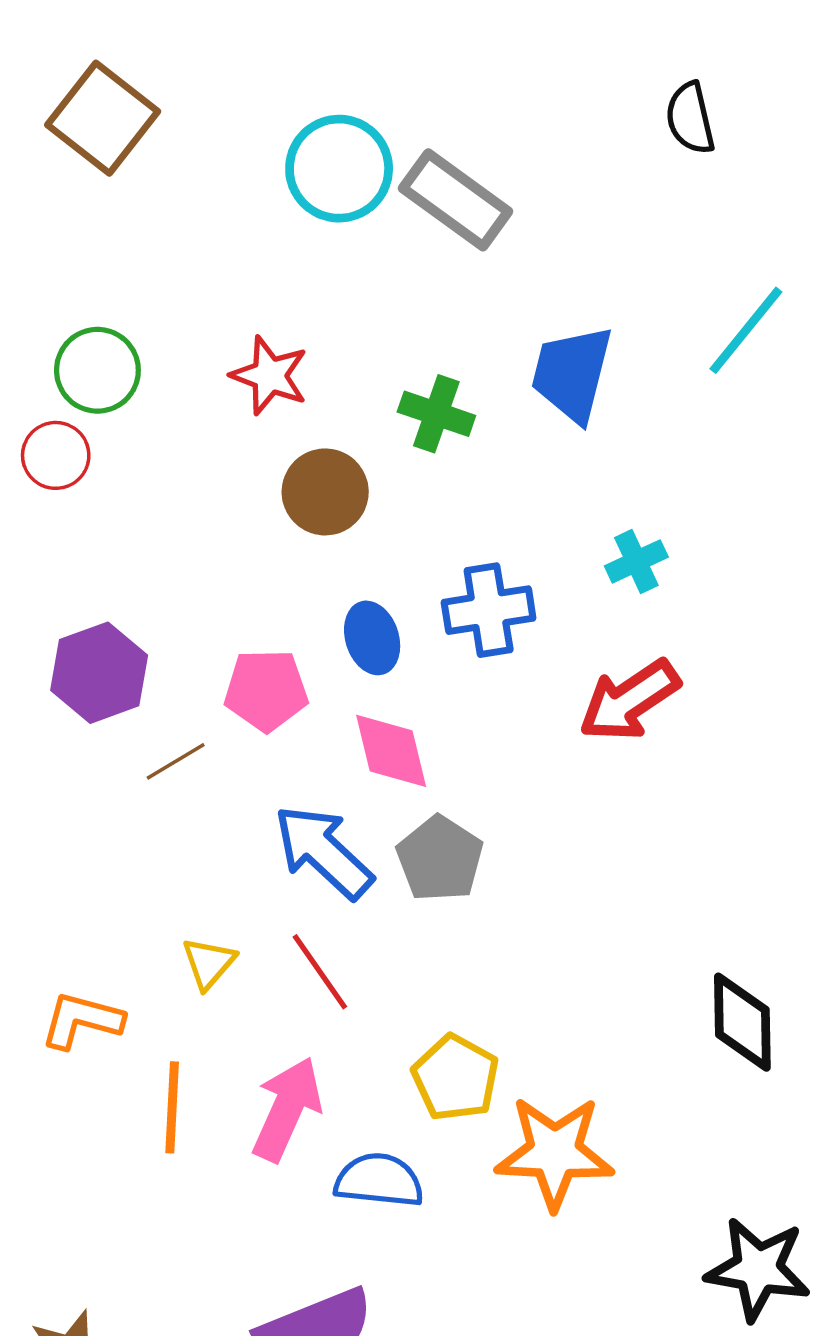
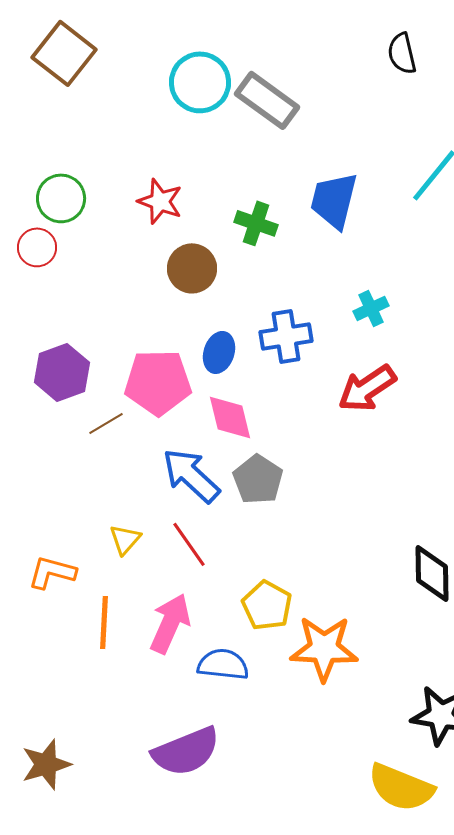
blue ellipse: (372, 638) -> (219, 352), turned 36
pink pentagon: (266, 690) -> (158, 382), size x1.4

